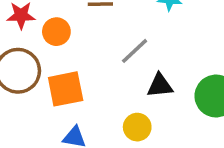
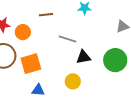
gray line: (135, 51) -> (68, 39), turned 66

